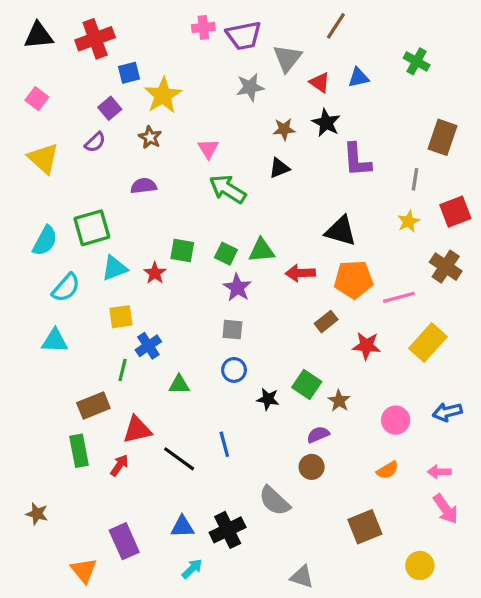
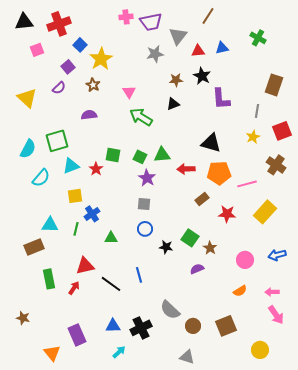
blue square: (129, 73) -> (80, 45), turned -32
red triangle: (320, 82) -> (198, 51), turned -40
pink square: (37, 99) -> (37, 50), moved, turned 32
cyan triangle: (55, 341) -> (50, 225), moved
brown rectangle: (93, 406) -> (34, 247), moved
brown circle: (312, 467) -> (193, 326), moved

